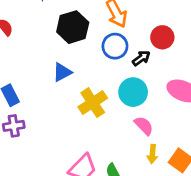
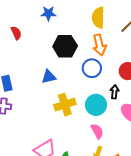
black arrow: (141, 58) -> (114, 92), moved, turned -64

